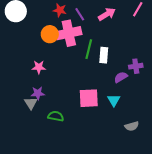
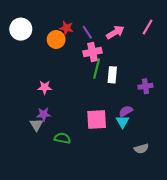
pink cross: (69, 33) -> (92, 52), moved, size x0.7
orange circle: (50, 34) -> (56, 39), moved
purple semicircle: (121, 77) -> (126, 111), moved

